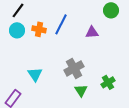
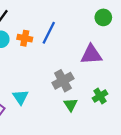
purple triangle: (92, 32) -> (91, 55), moved, size x1.5
cyan triangle: (35, 74) -> (20, 97), moved

